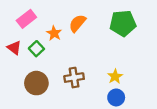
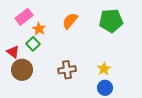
orange star: (54, 33) -> (39, 29), moved
red triangle: (14, 48) -> (13, 52), moved
brown circle: (36, 83) -> (22, 70), moved

